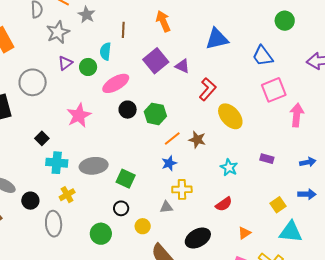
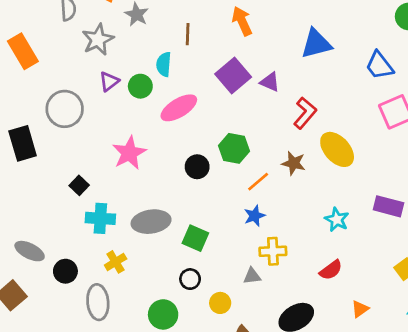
black circle: (128, 110) -> (197, 167), moved
brown star: (197, 140) -> (294, 163), moved
purple rectangle: (267, 159) -> (388, 206), size x1.5

